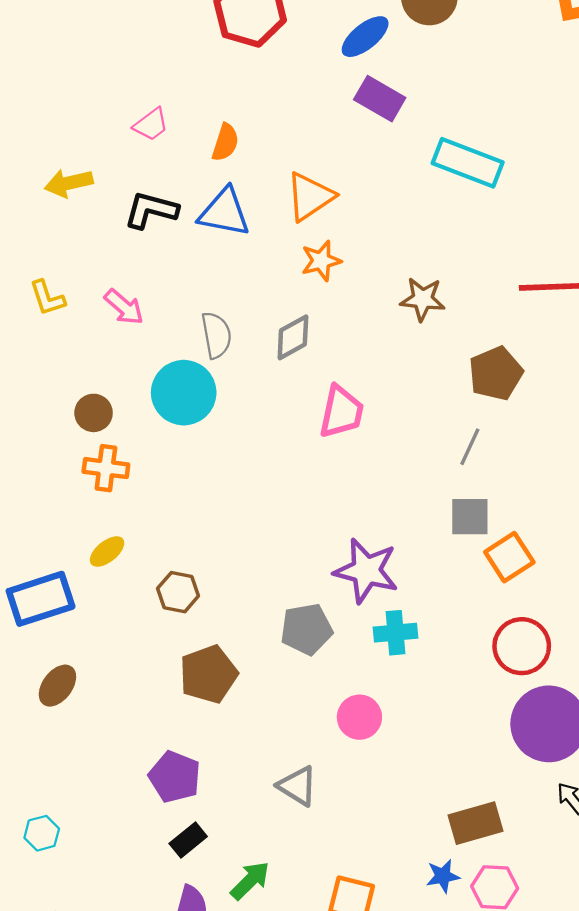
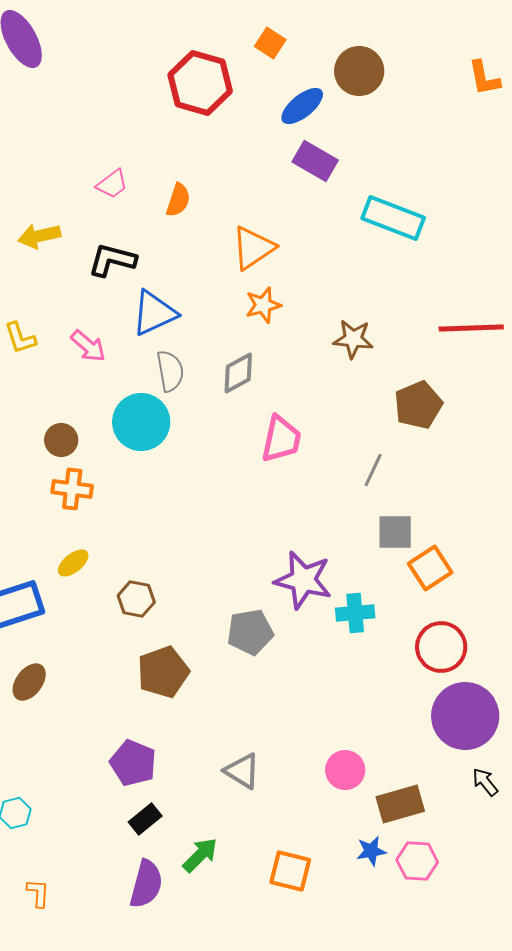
blue triangle: (224, 212) -> (154, 313), moved, turned -36
gray line: (470, 447) -> (373, 470), moved
cyan cross: (396, 633) -> (355, 613), moved
pink circle: (359, 717) -> (345, 770), moved

